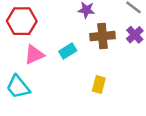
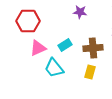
brown cross: (102, 36) -> (93, 48), moved
cyan trapezoid: (18, 87) -> (54, 68), moved

